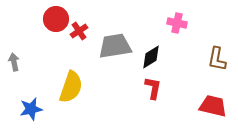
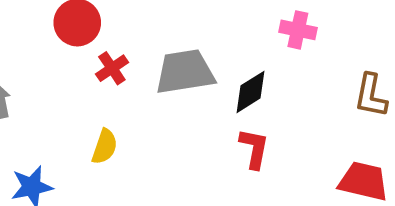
red cross: (79, 31) -> (112, 68), moved
yellow semicircle: (71, 87) -> (105, 147), size x0.6

